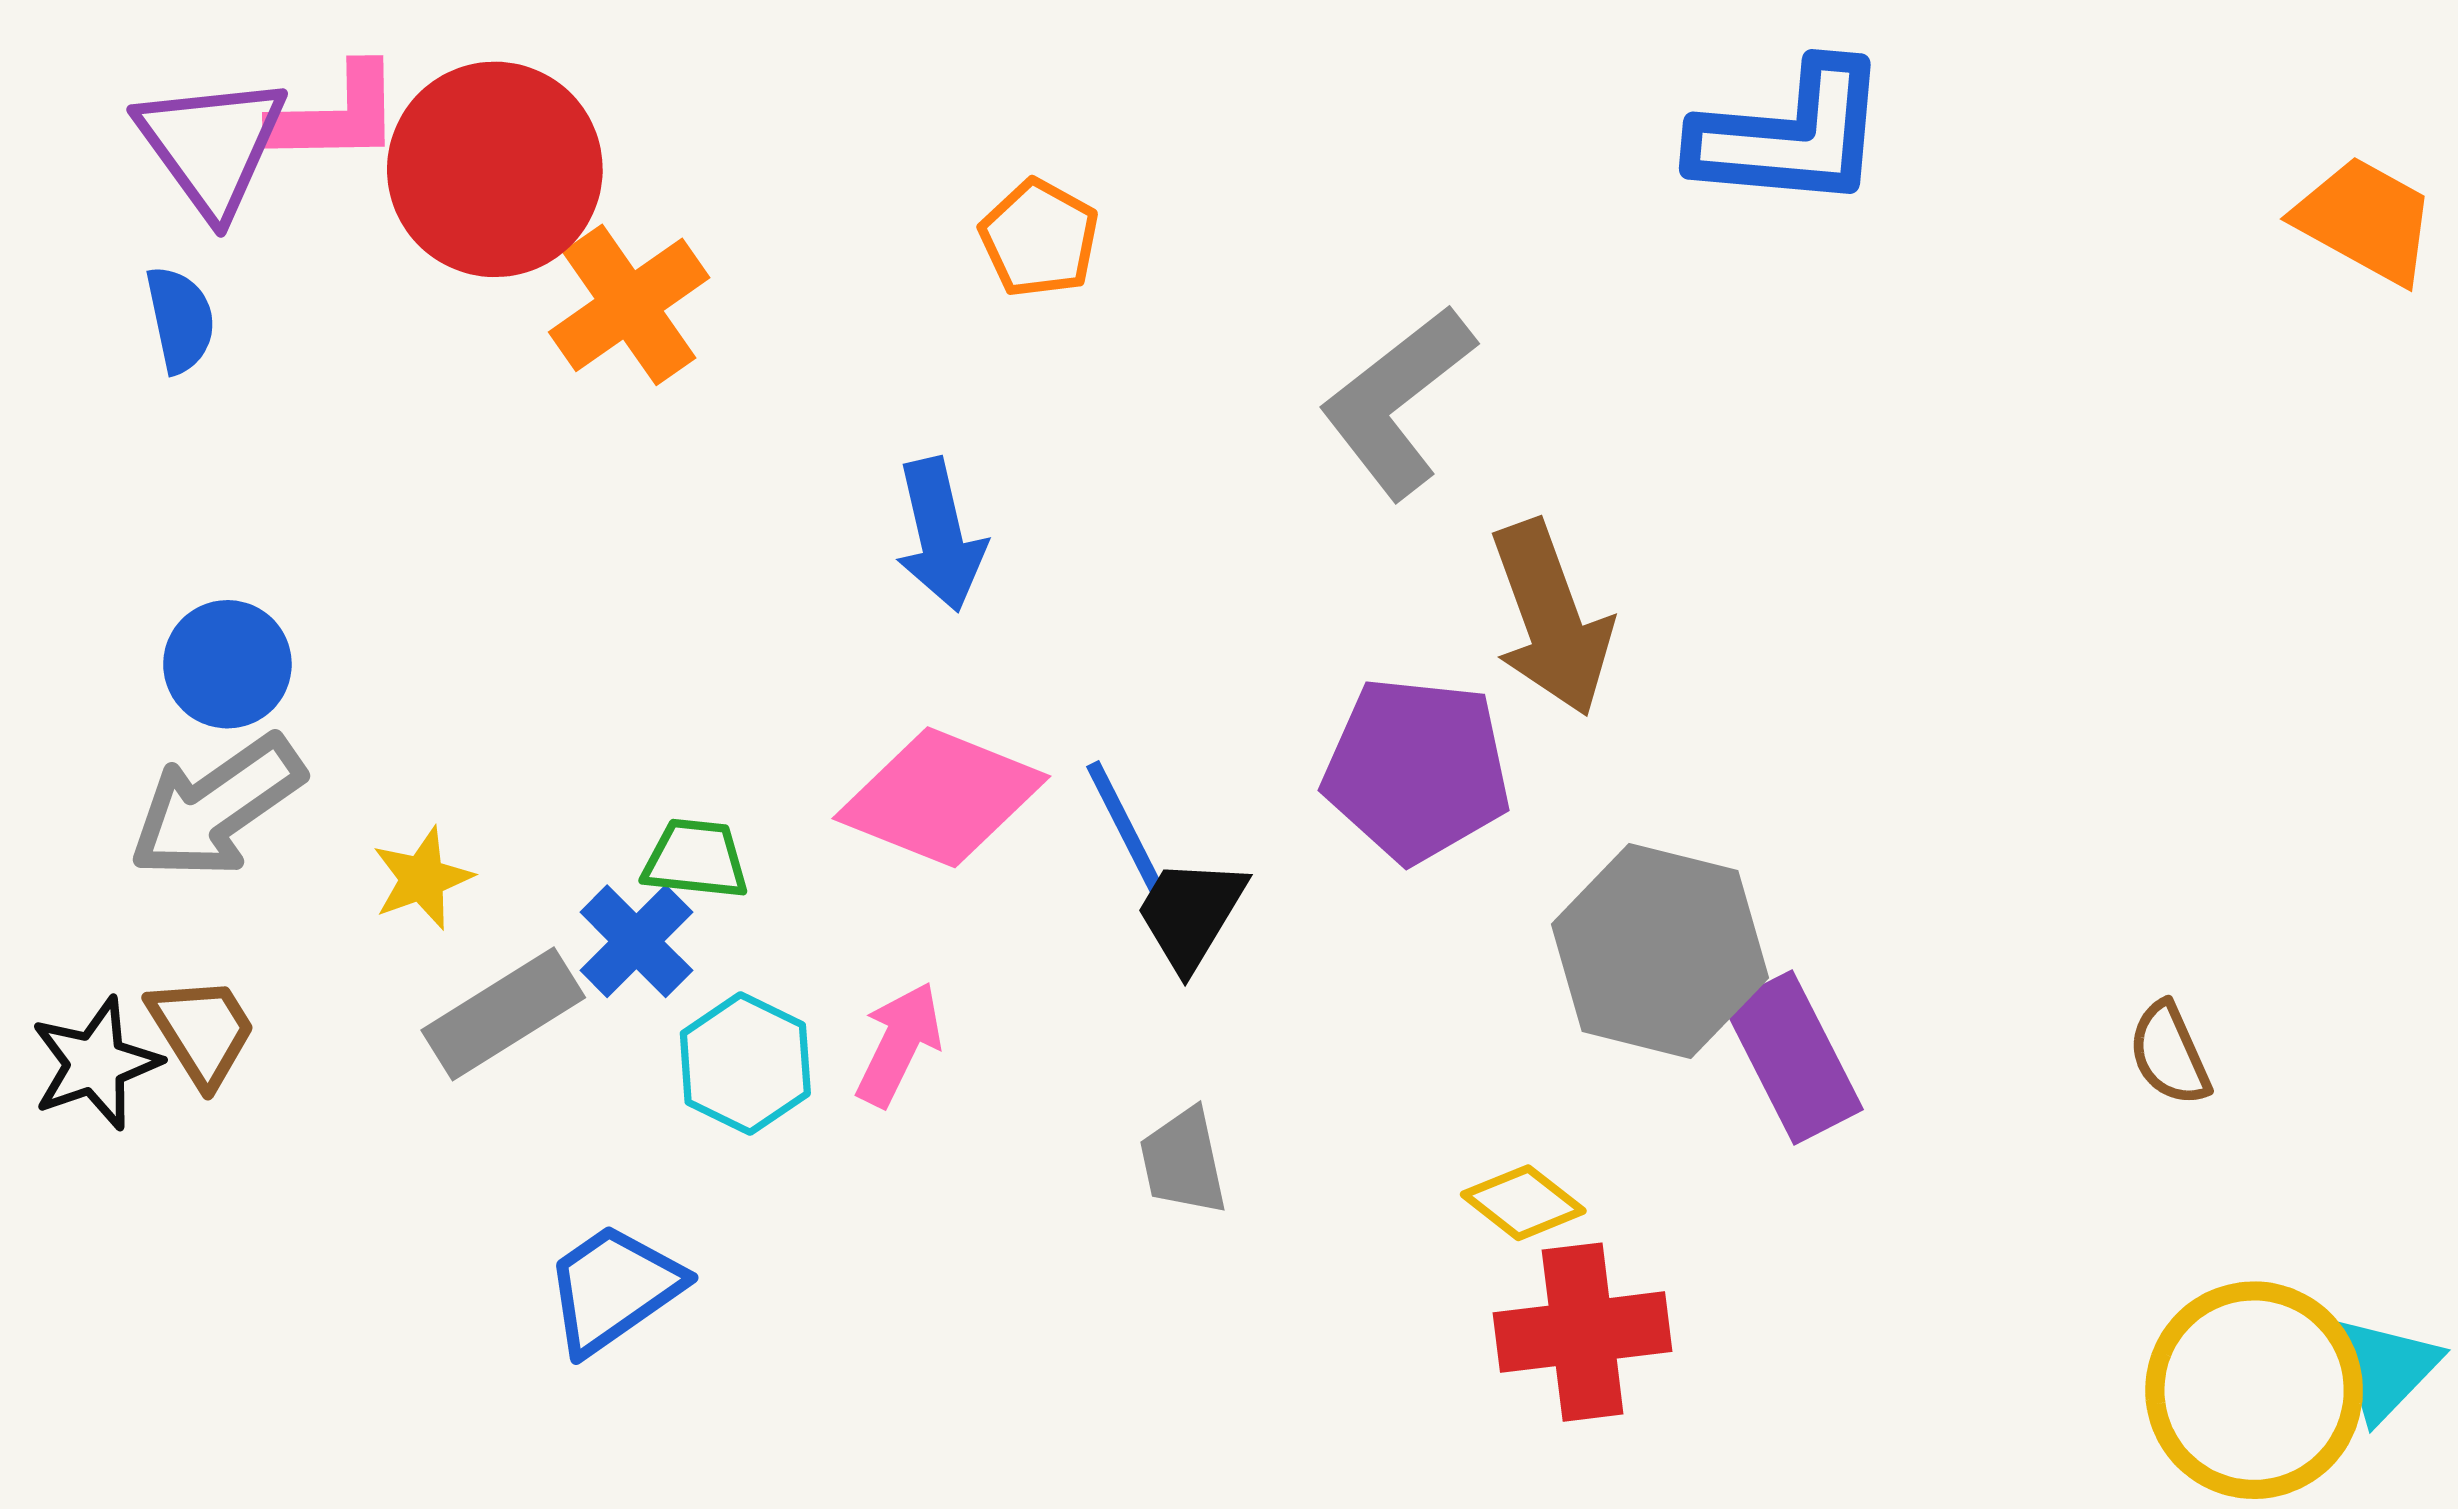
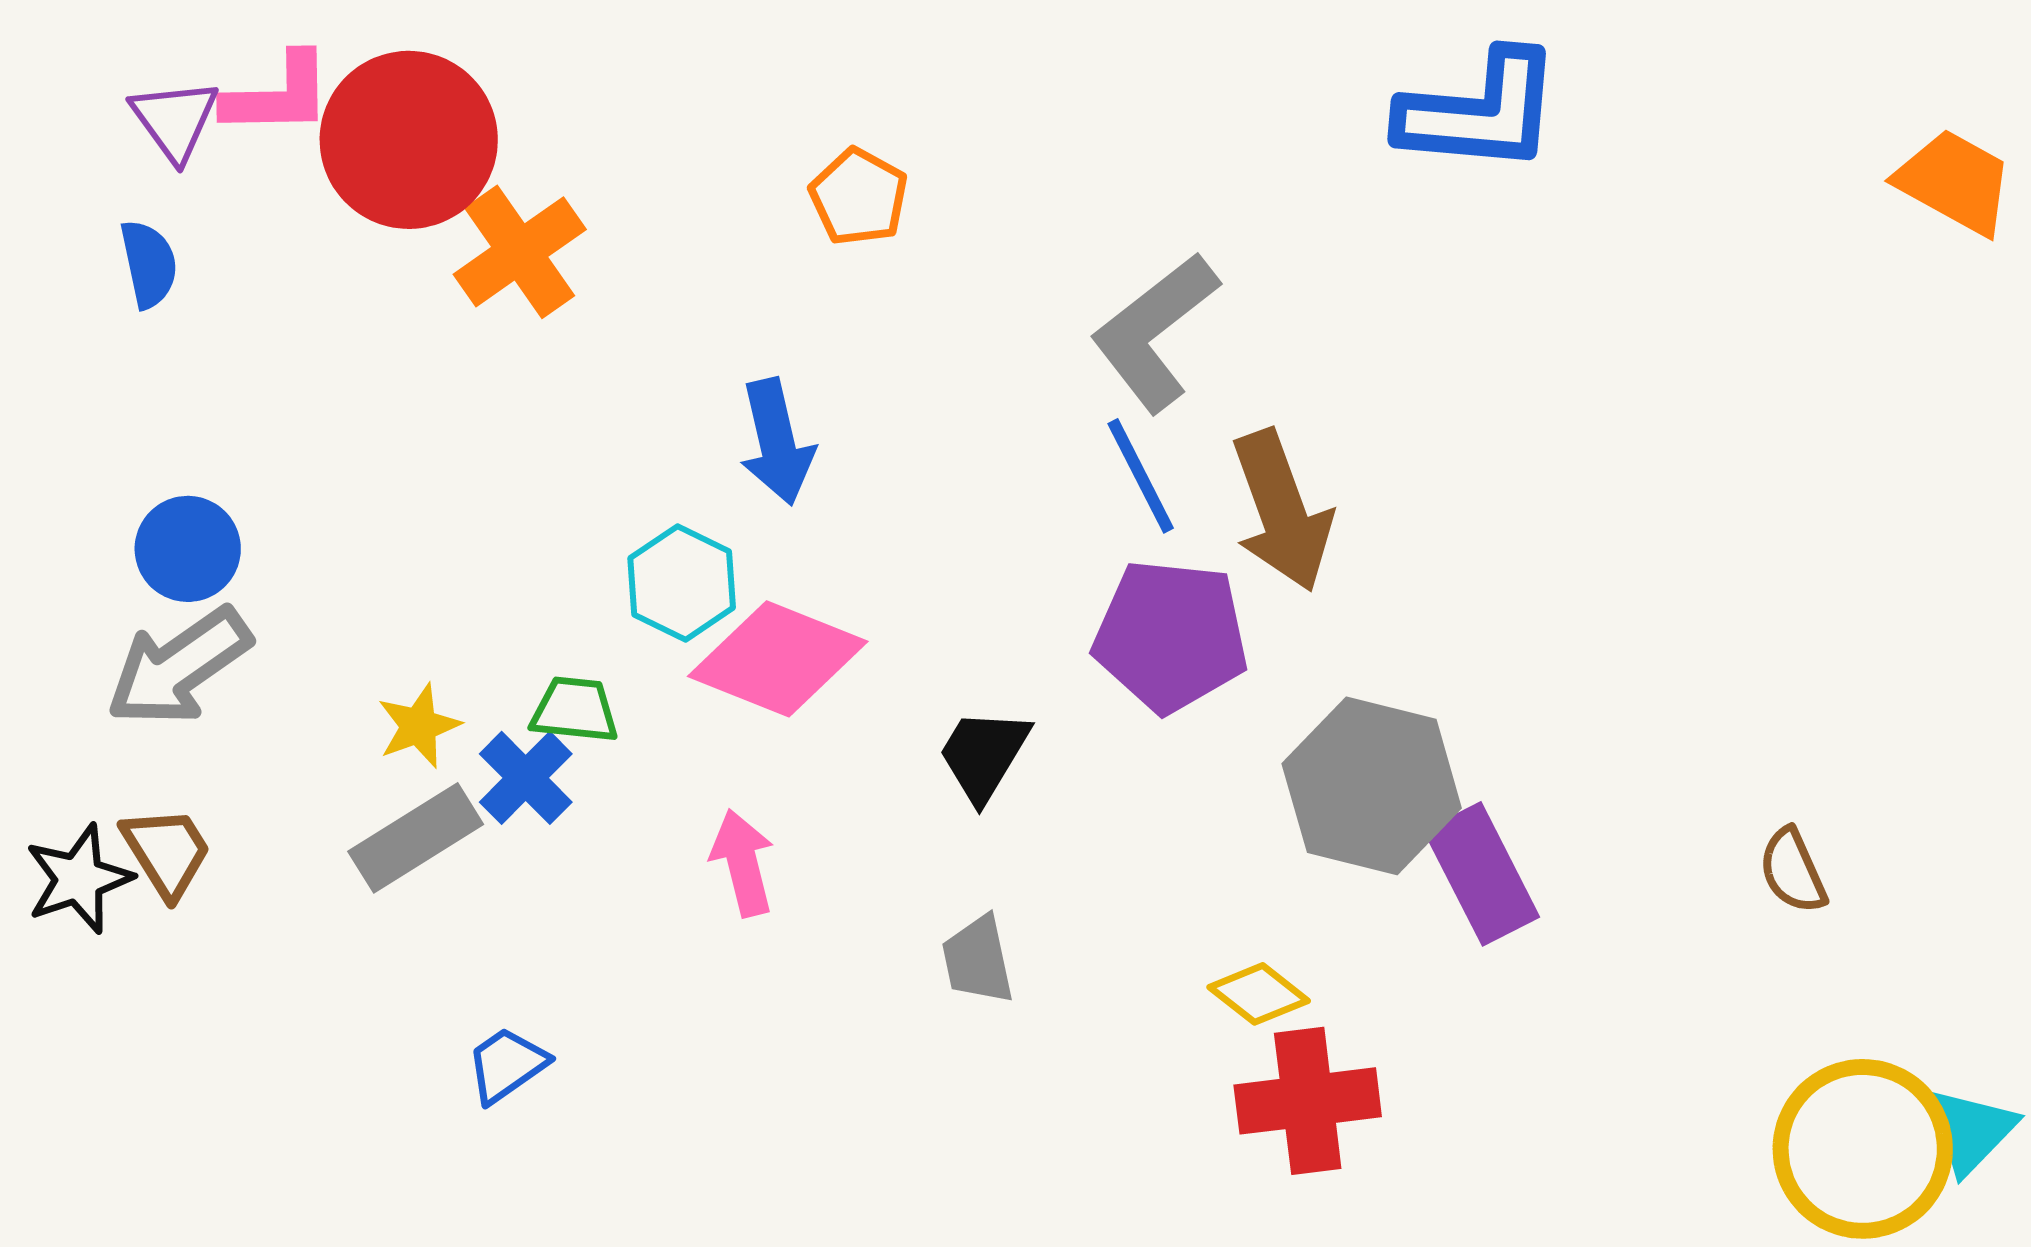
purple triangle: (212, 145) -> (175, 120), size x0.7
blue line: (1126, 830) -> (1141, 476), moved
yellow star: (422, 878) -> (419, 726), moved
pink arrow: (899, 1044) -> (743, 863), turned -40
cyan hexagon: (745, 1063) -> (682, 583), moved
blue trapezoid: (613, 1289) -> (507, 1065), size x0.7

